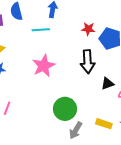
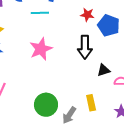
green circle: (65, 109) -> (46, 105), moved
yellow rectangle: (104, 124) -> (91, 103), moved, turned 56

